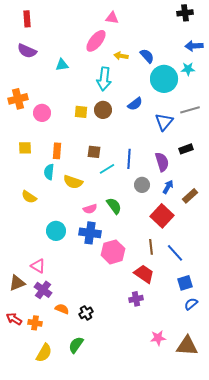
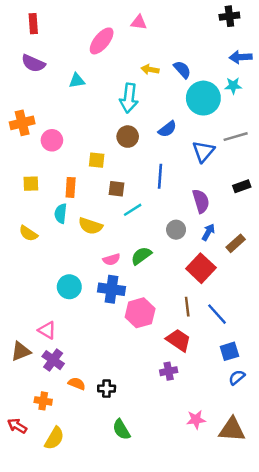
pink ellipse: (96, 41) -> (102, 41), moved
yellow square: (81, 112) -> (97, 160), moved
black rectangle: (186, 149) -> (242, 186), moved
blue line: (129, 159) -> (160, 176), moved
yellow semicircle: (29, 197) -> (28, 233), moved
green semicircle: (114, 206) -> (141, 256), turned -90
black cross: (86, 313) -> (107, 389), turned 32
red arrow: (14, 319) -> (17, 426), moved
green semicircle: (76, 345) -> (121, 430), moved, turned -66

